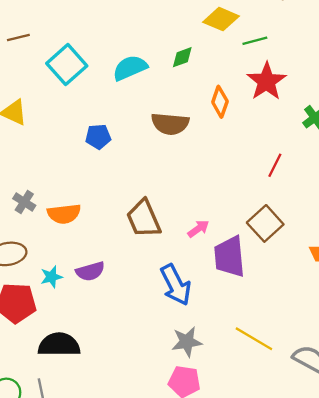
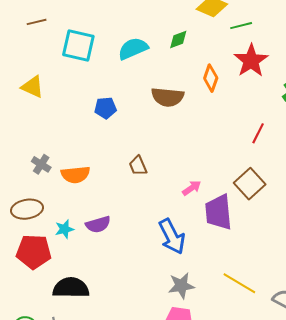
cyan square: (67, 65) -> (78, 45), turned -36
brown trapezoid: (144, 219) -> (138, 166), moved, size x0.6

